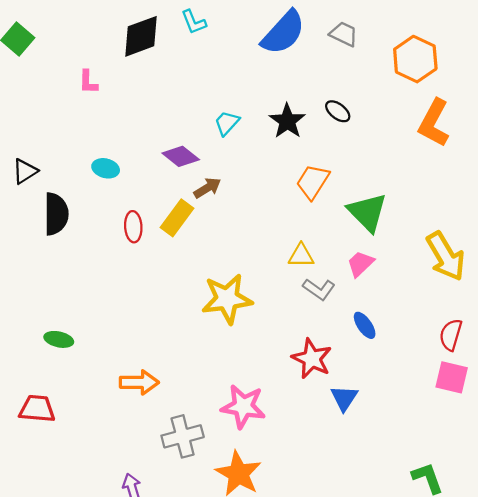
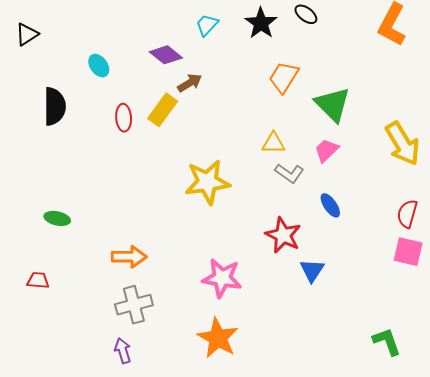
cyan ellipse: (106, 168) -> (99, 66), turned 40
black triangle: (25, 171) -> (27, 34), moved
red trapezoid: (37, 409) -> (38, 280), size x0.7
gray cross: (183, 436) -> (134, 305), moved

